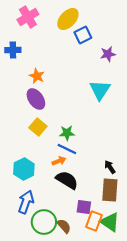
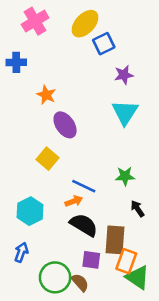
purple star: (108, 54) -> (124, 75), moved
purple ellipse: (36, 99) -> (65, 125), moved
green star: (67, 133) -> (125, 176), moved
brown rectangle: (110, 190) -> (115, 240), moved
blue arrow: (26, 202) -> (21, 252), moved, size x0.7
purple square: (84, 207) -> (91, 260), moved
orange rectangle: (94, 221) -> (126, 261), moved

